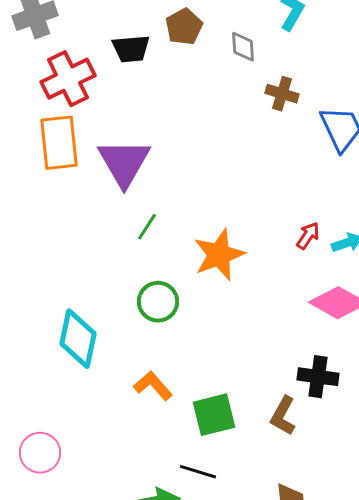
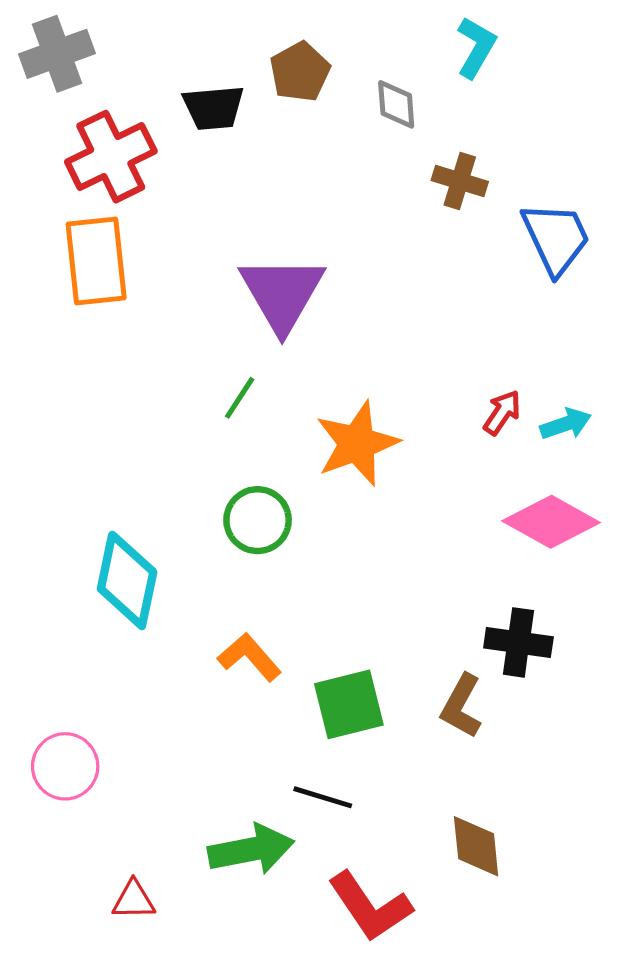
purple triangle: (124, 163) -> (282, 293), moved

